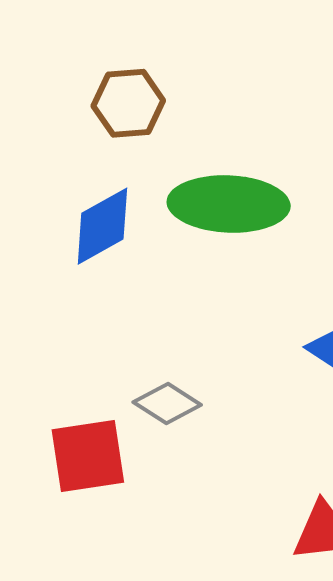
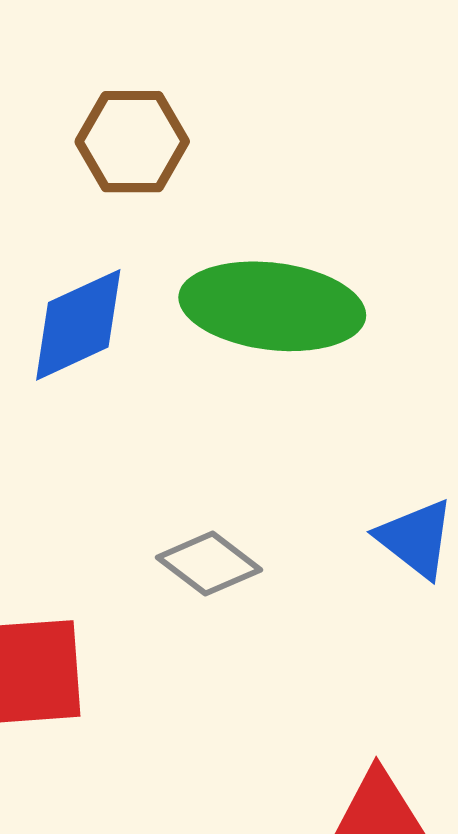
gray diamond: (167, 404) -> (209, 564), moved

